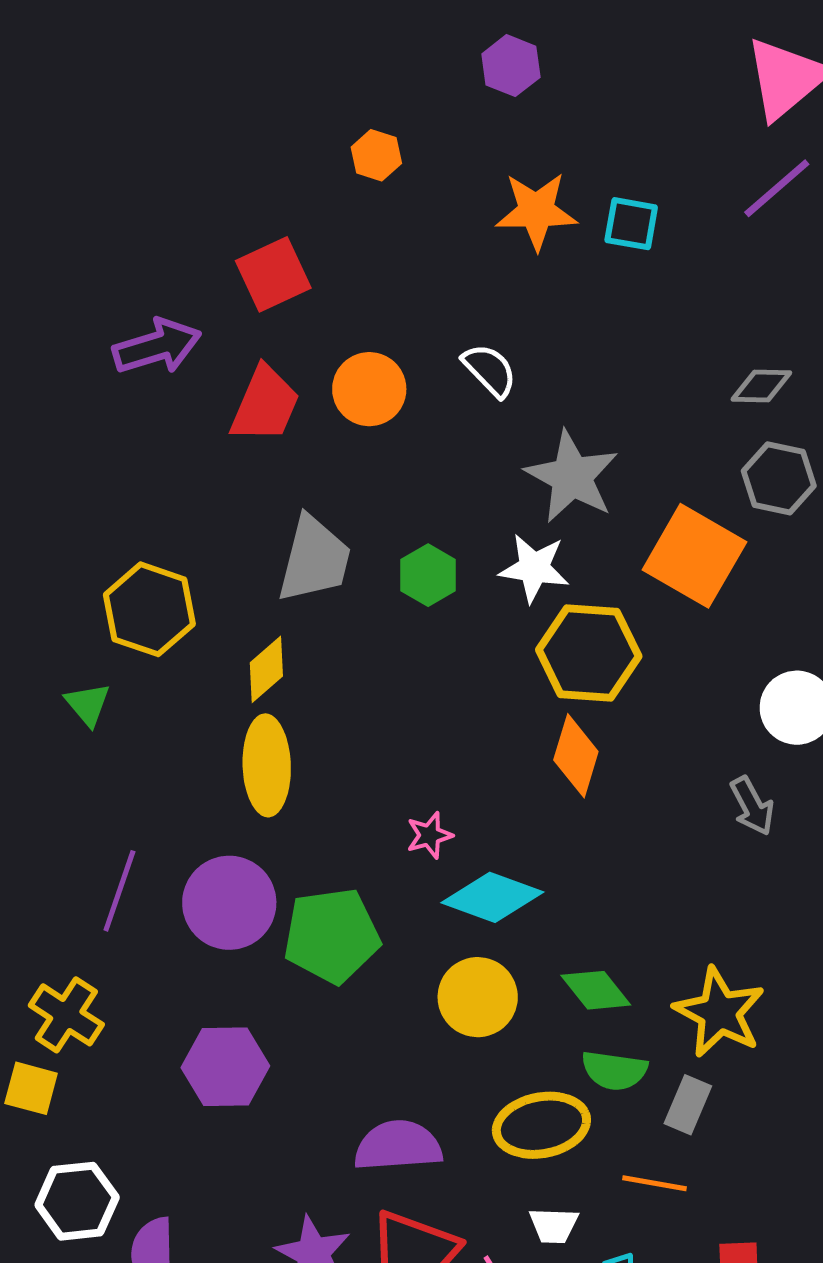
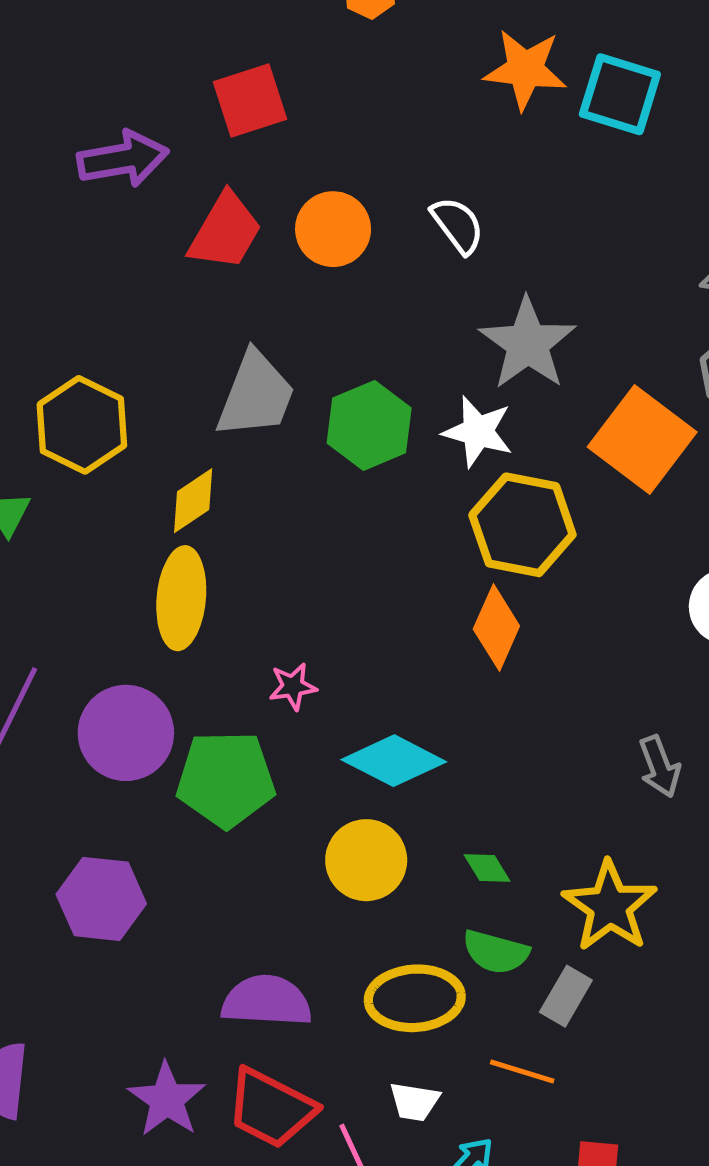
cyan square: (631, 224) -> (620, 94), size x1.4
green hexagon: (428, 575) -> (369, 425), size x1.4
gray arrow: (752, 806) -> (660, 767), moved
pink star: (429, 835) -> (293, 686), moved
green diamond: (596, 990) -> (487, 868), size x0.7

